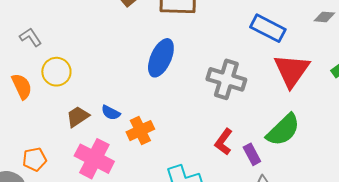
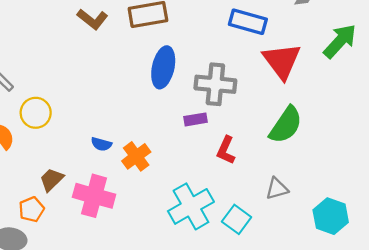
blue ellipse: (161, 58) -> (163, 67), moved
brown trapezoid: (78, 117) -> (52, 180), moved
purple rectangle: (252, 154) -> (196, 119), moved, turned -60

